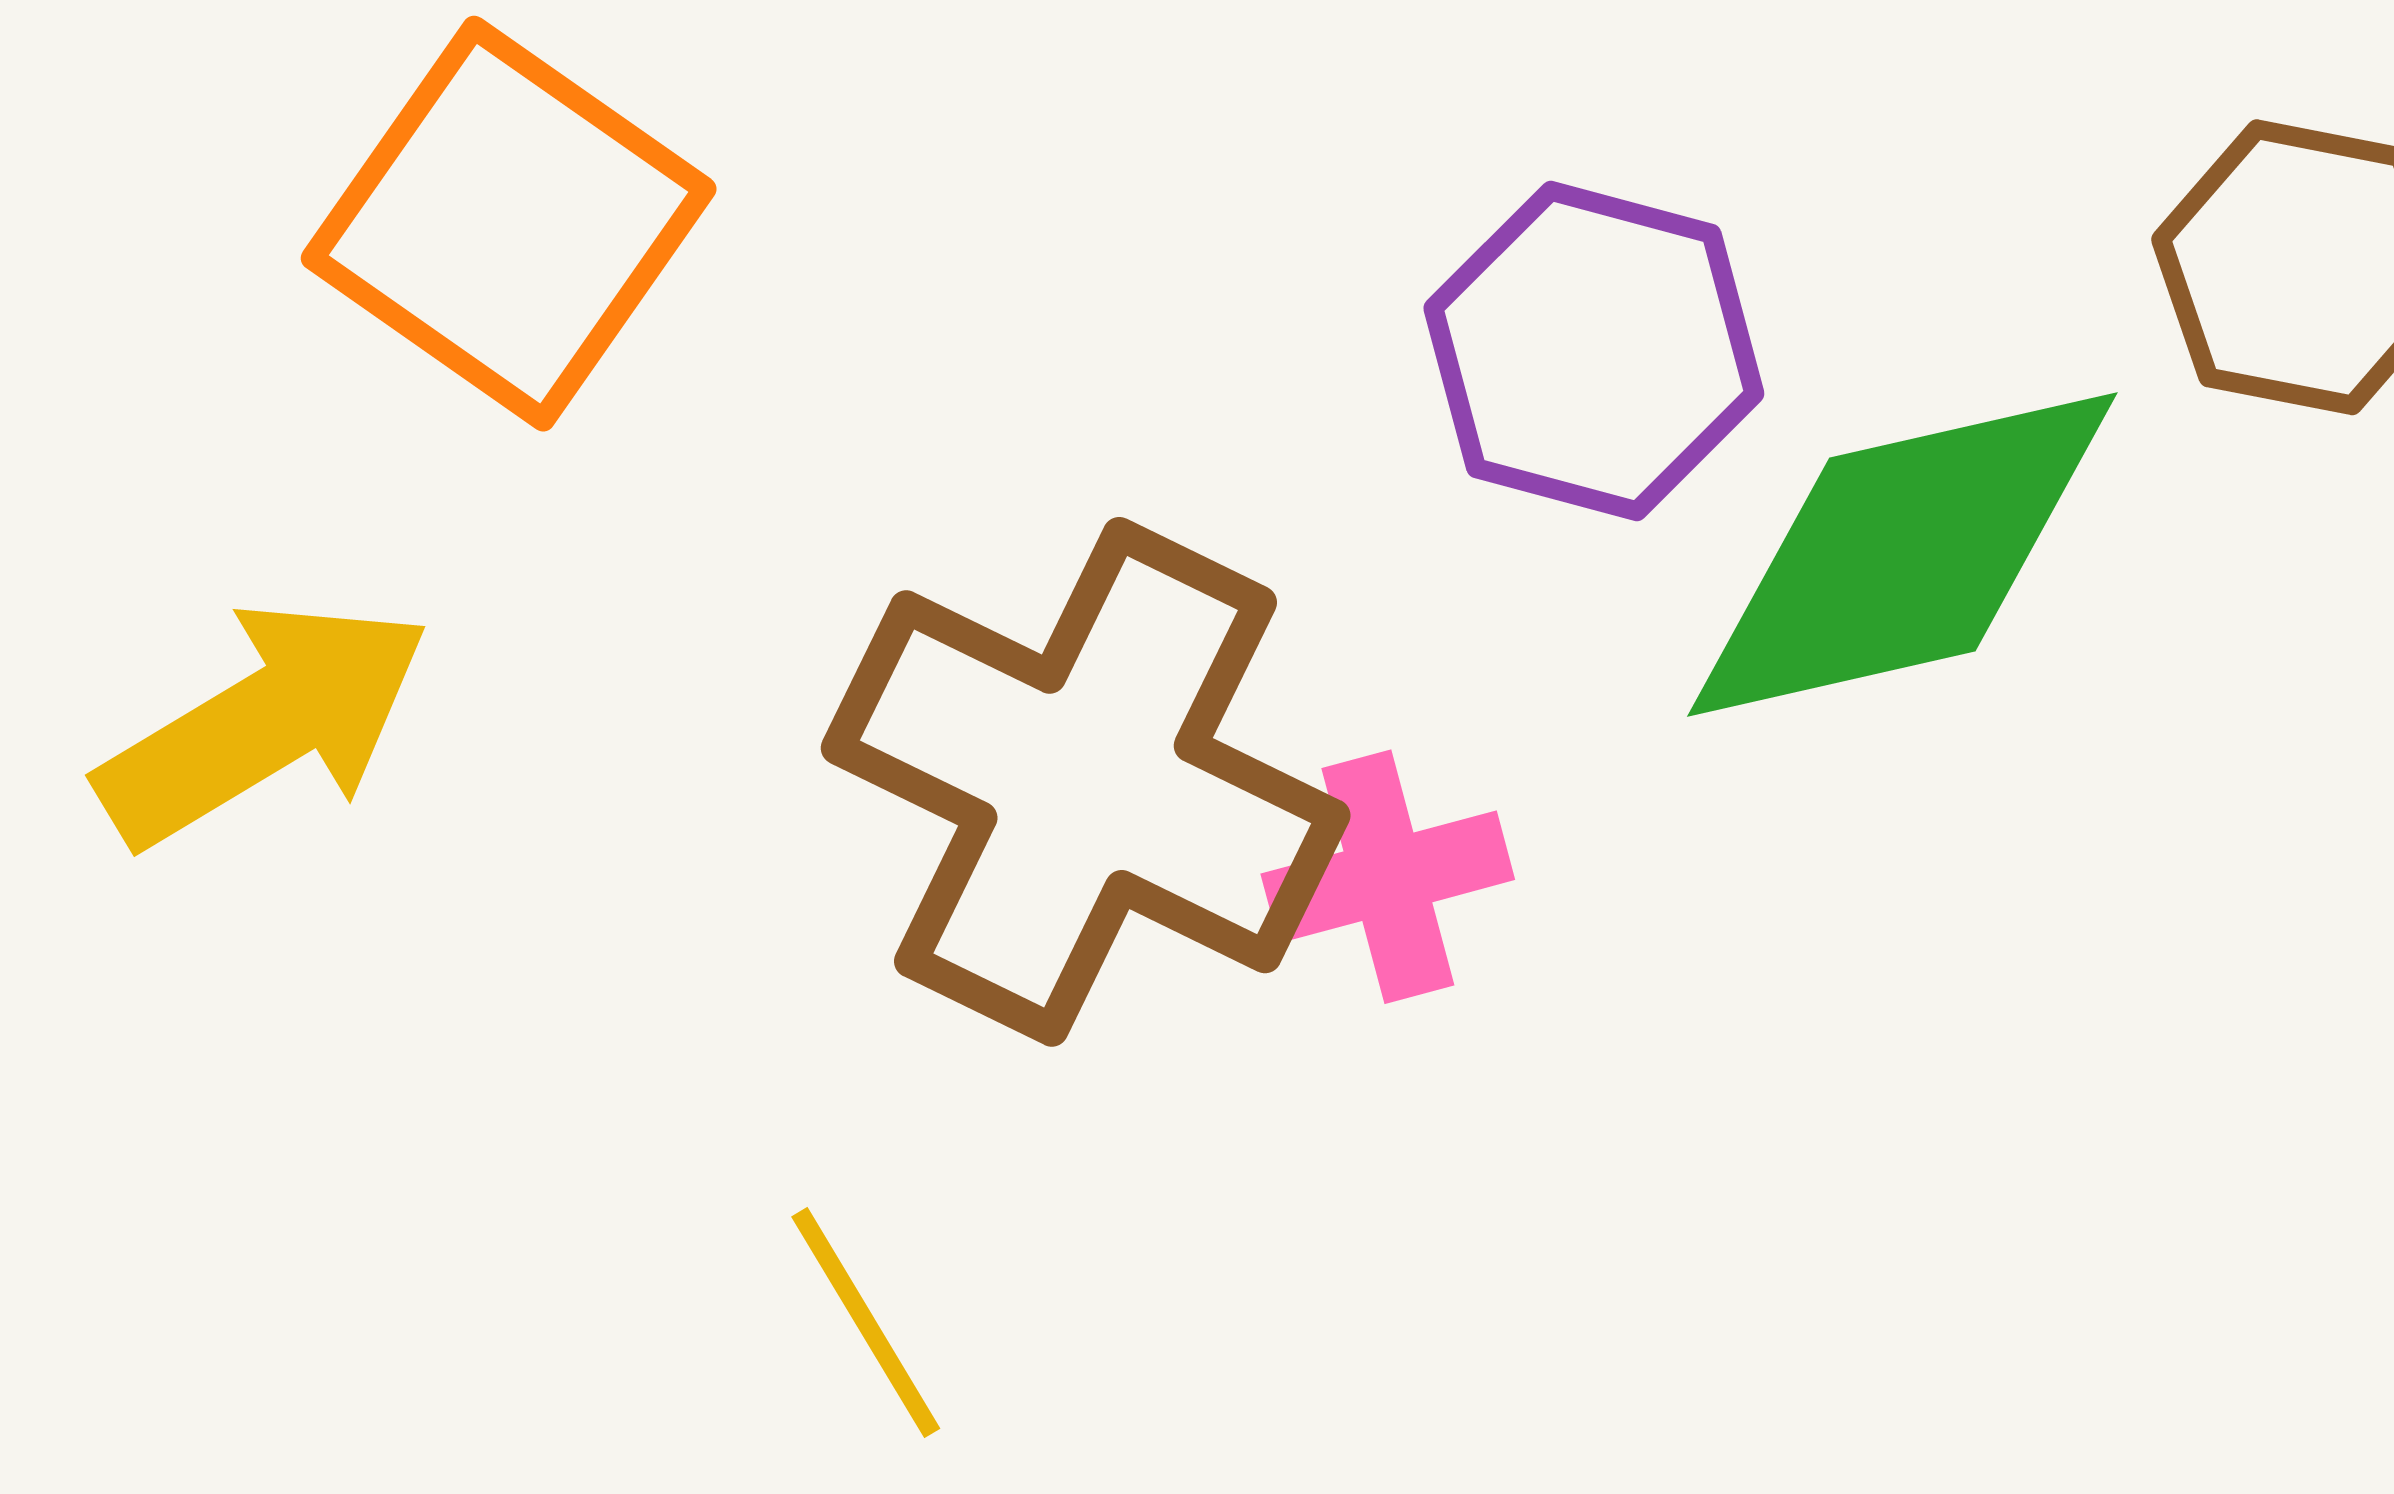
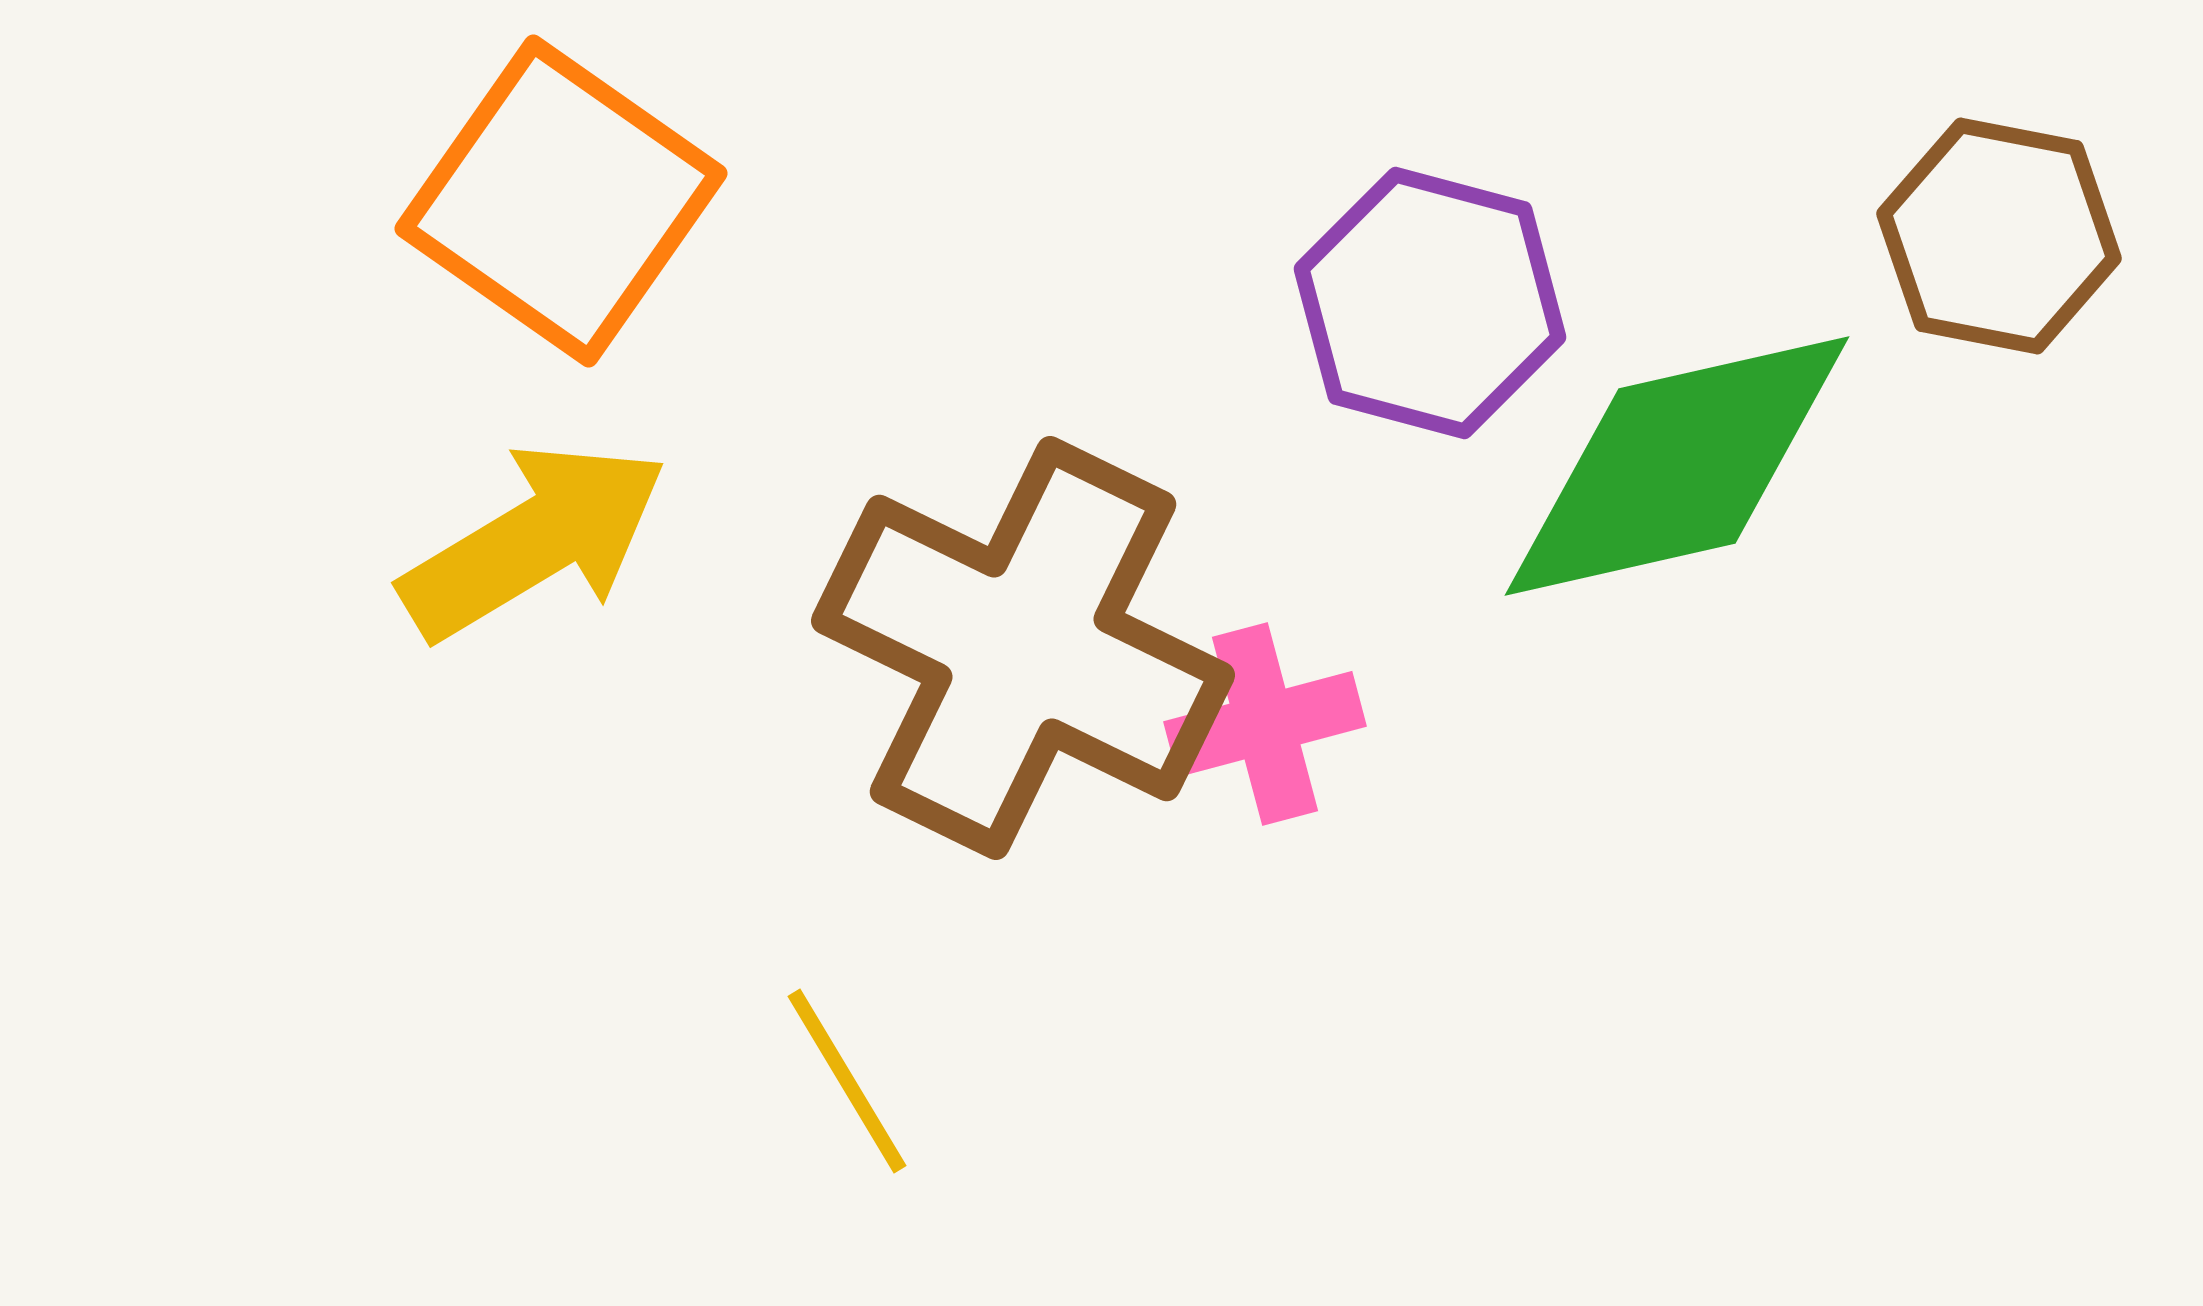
yellow arrow: (264, 723) -> (534, 541), moved

